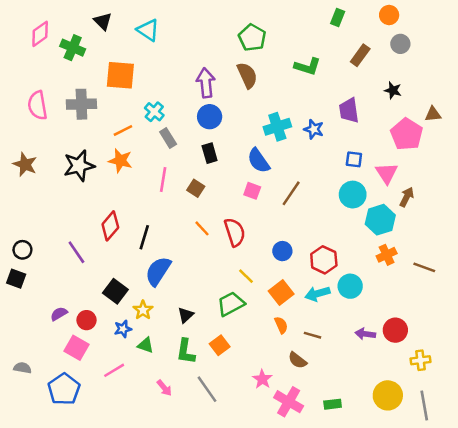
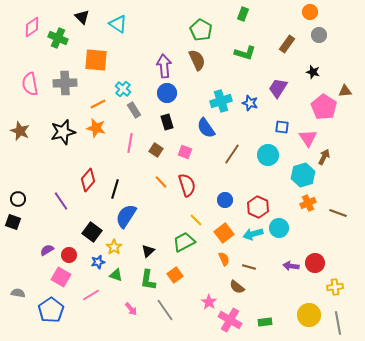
green rectangle: (338, 18) -> (243, 14), moved
purple trapezoid: (349, 110) -> (278, 88), turned 40
pink square: (252, 191) -> (185, 152), moved
cyan circle: (353, 195) -> (268, 155), moved

